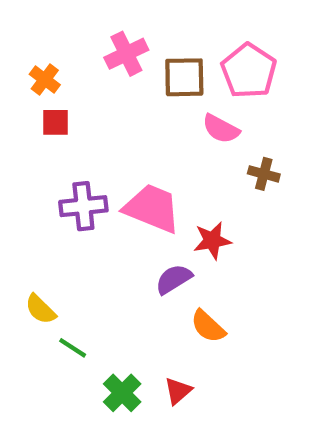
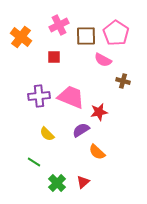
orange cross: (45, 79) -> (21, 37), size x1.5
red square: (56, 122) -> (54, 57), moved
yellow semicircle: (40, 309) -> (47, 134), moved

